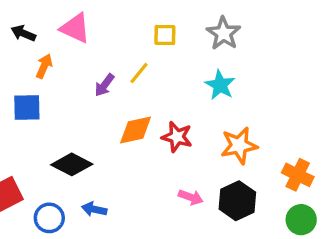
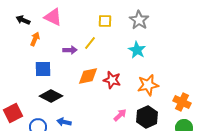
purple arrow: (104, 85) -> (70, 50), turned -128
blue square: (27, 108) -> (43, 69), moved
pink arrow: (191, 197) -> (120, 115), turned -64

